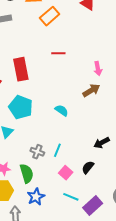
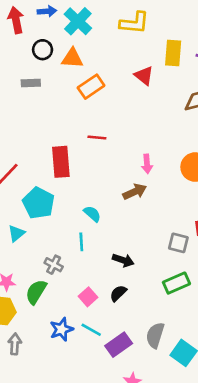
red rectangle: (21, 69) -> (61, 162), moved
black arrow: (102, 143) -> (123, 260), moved, turned -140
cyan line: (57, 150) -> (81, 242), moved, turned -32
green semicircle: (27, 173) -> (36, 292), turned -138
blue star: (36, 197) -> (62, 329), moved

